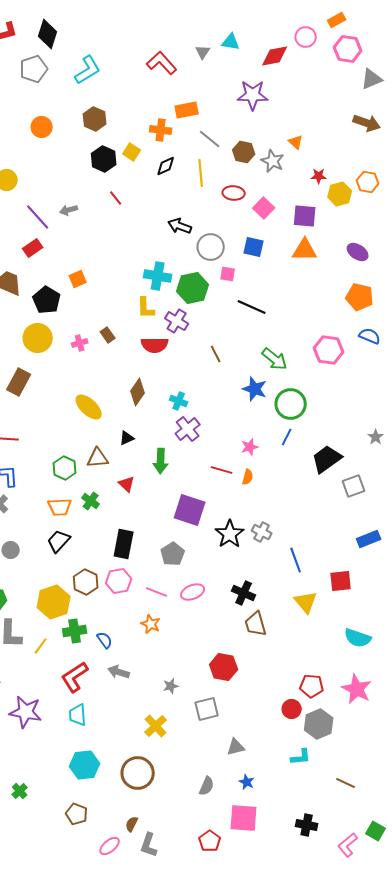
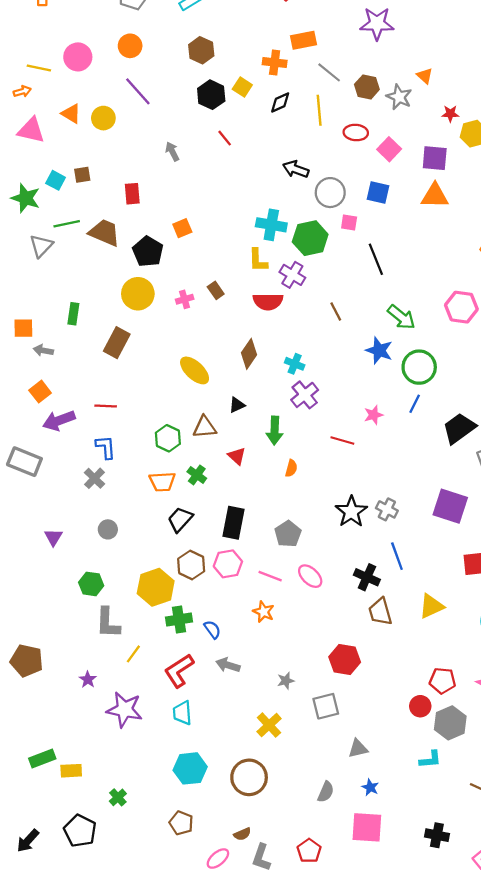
orange circle: (42, 127) -> (130, 46), moved
gray arrow: (69, 210) -> (172, 151), turned 78
purple line: (38, 217) -> (138, 91), moved
red rectangle: (33, 248) -> (132, 194), turned -60
black line: (252, 307) -> (376, 259), turned 44
orange semicircle: (248, 477) -> (291, 468), moved
purple square: (190, 510) -> (450, 506), moved
black trapezoid: (59, 541) -> (180, 519), moved
blue line: (296, 560) -> (397, 556), moved
pink ellipse: (193, 592) -> (310, 576), turned 65
yellow triangle: (306, 602) -> (431, 606), moved, turned 45
yellow line: (41, 646) -> (133, 654), moved
brown semicircle: (132, 824) -> (242, 834), turned -140
red pentagon: (210, 841) -> (309, 851), moved

